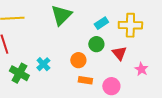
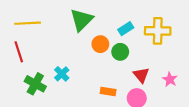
red triangle: (119, 53) -> (141, 75), moved
orange circle: (78, 60) -> (100, 44), moved

